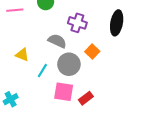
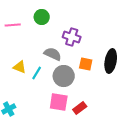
black ellipse: (117, 23) -> (111, 61), moved
orange square: (92, 52) -> (86, 64), turned -32
cyan line: (42, 71) -> (37, 73), moved

